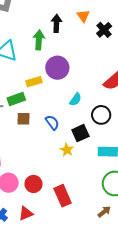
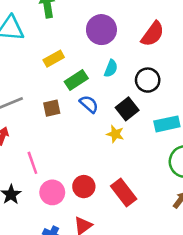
purple circle: (57, 68) -> (101, 30), moved
green rectangle: (16, 99) -> (76, 80), moved

